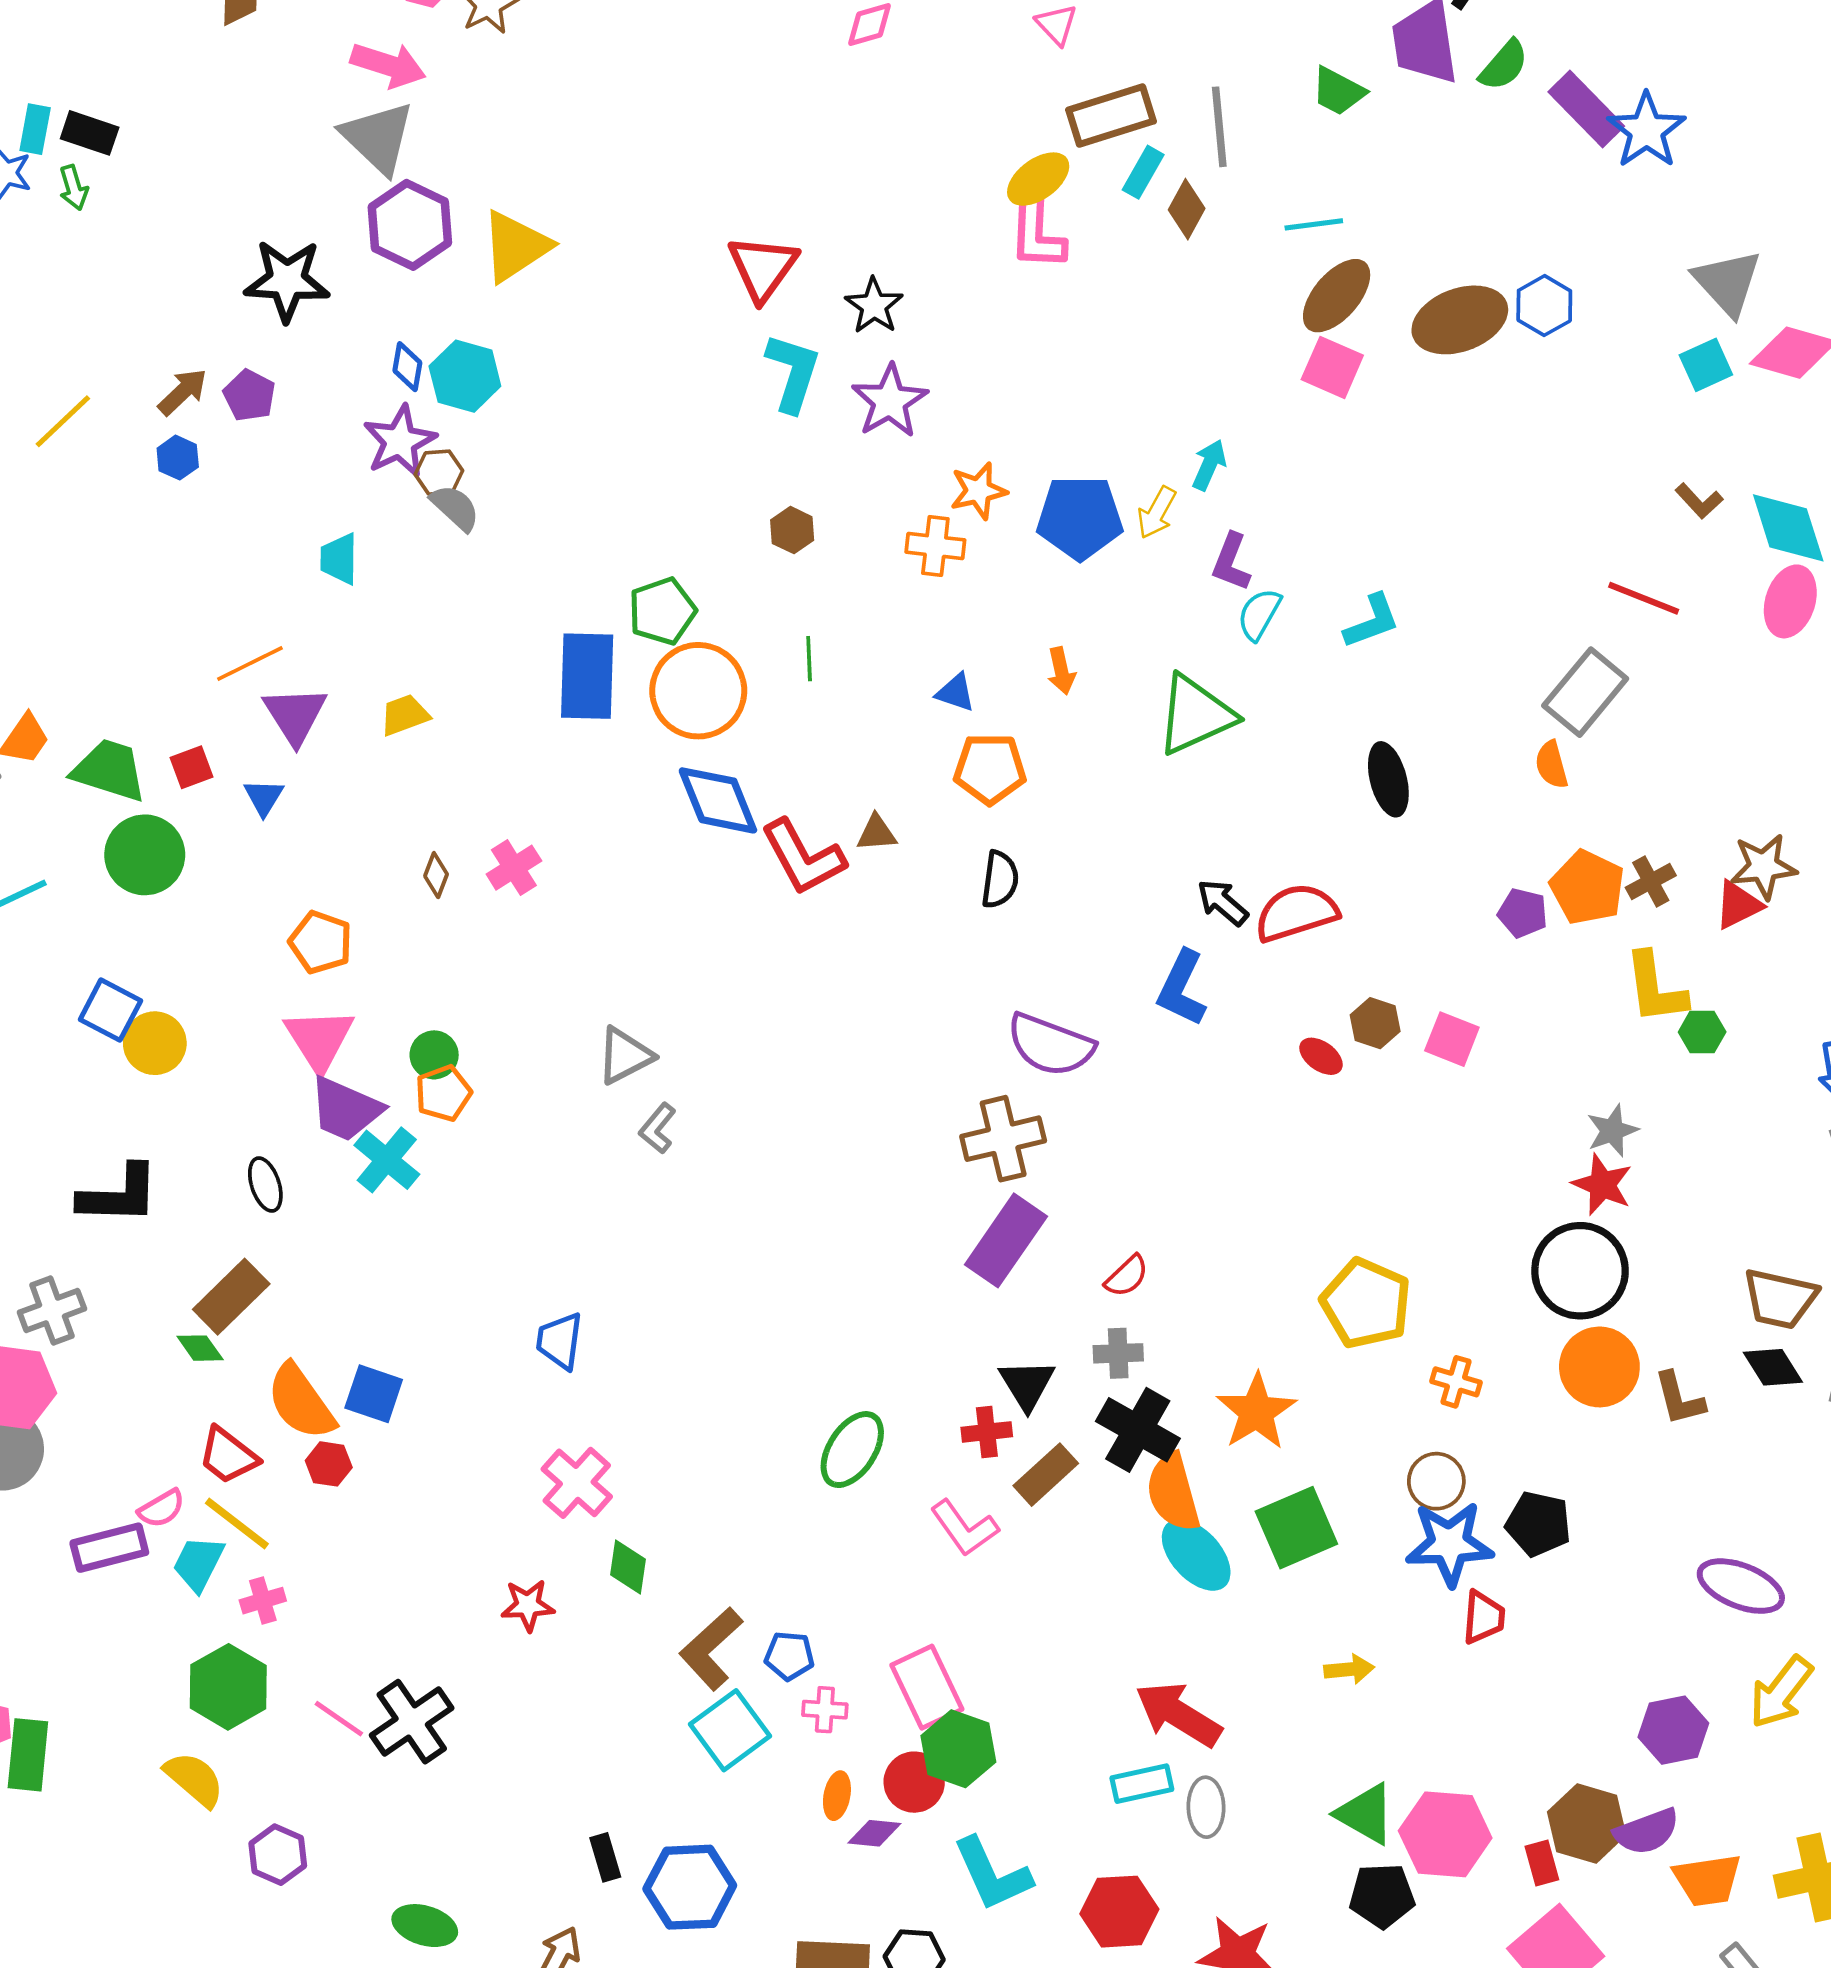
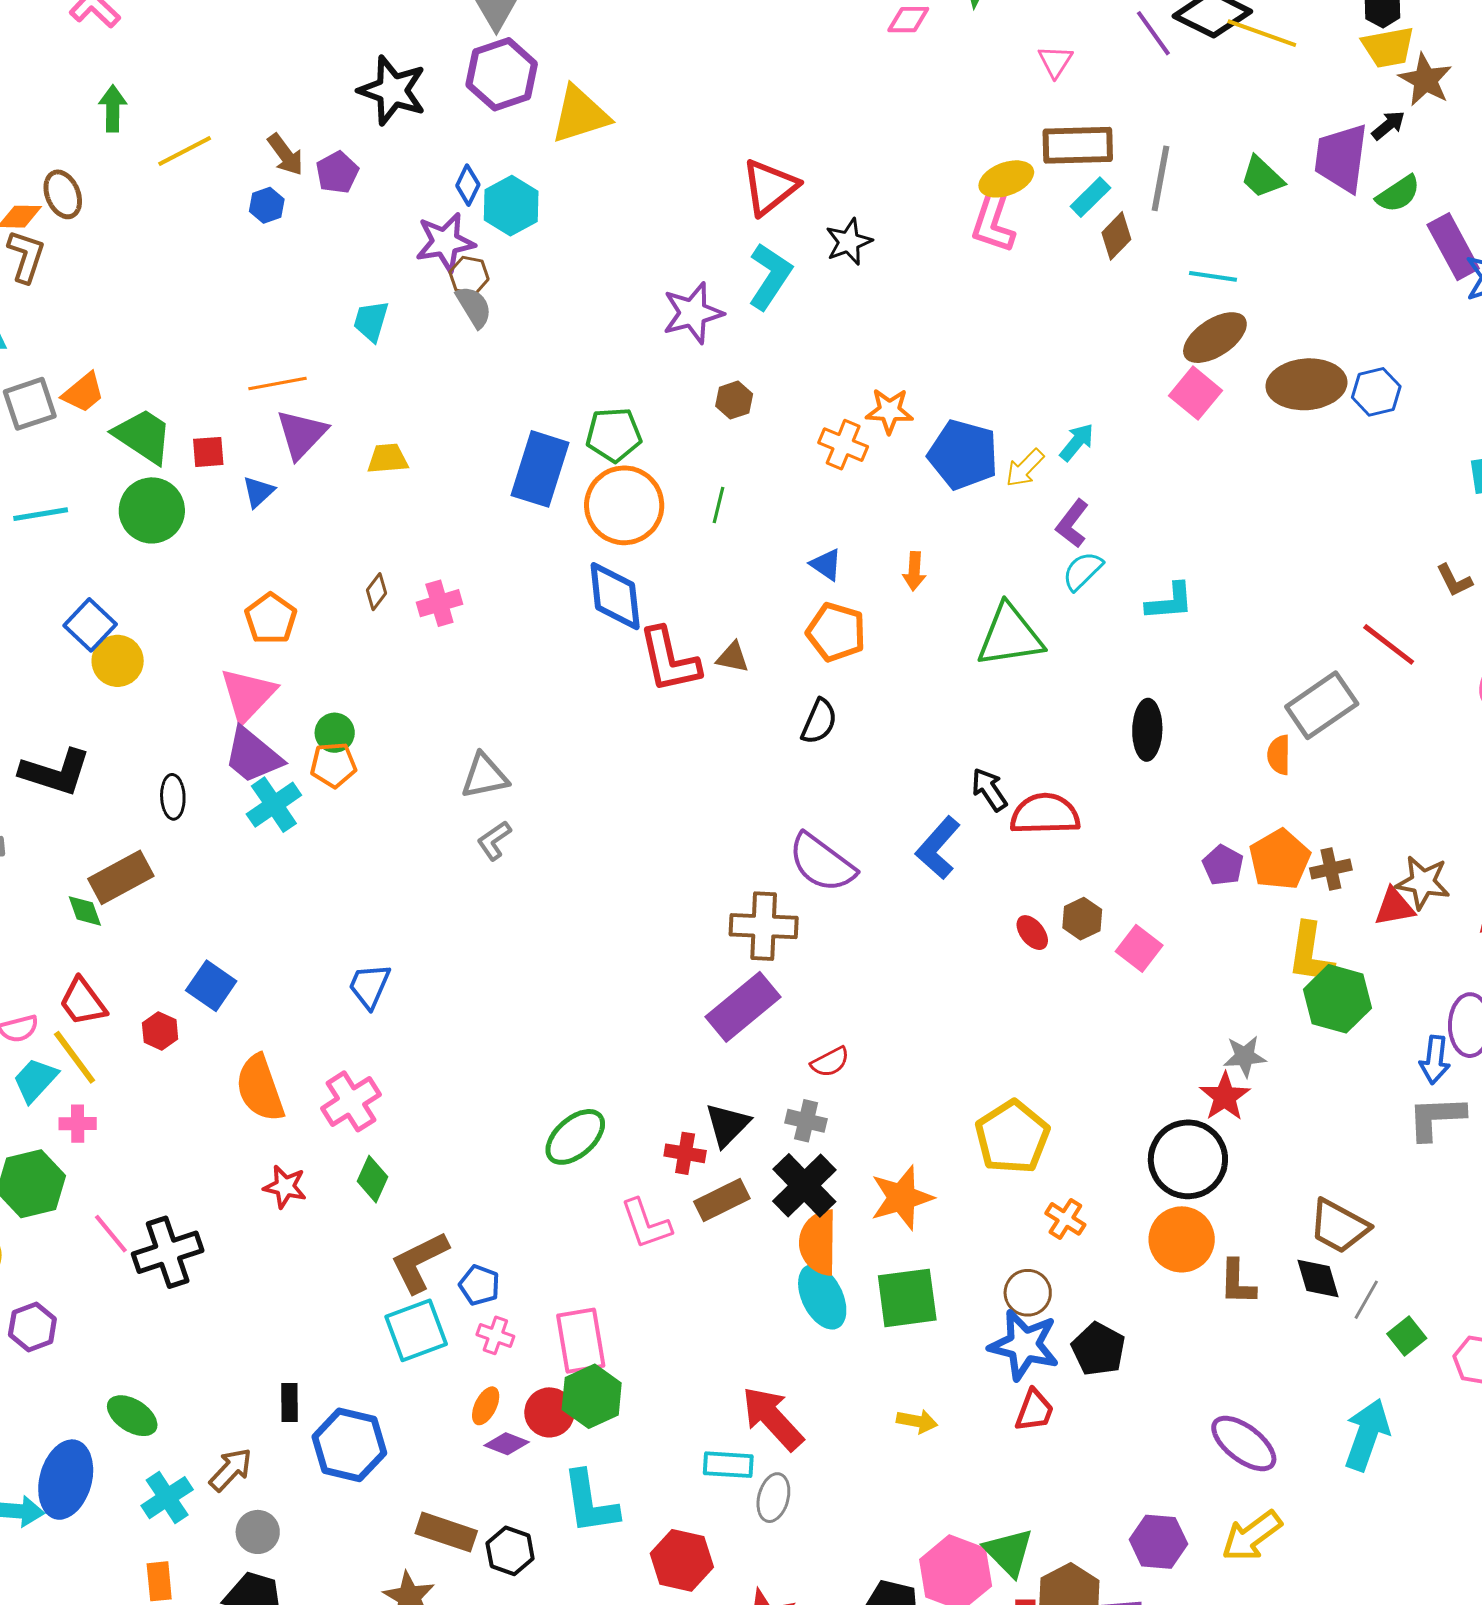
brown arrow: (183, 392) -> (285, 155), turned 81
purple star: (890, 401) -> (693, 313), moved
green hexagon: (1702, 1032) -> (1337, 999), size x1.8
orange semicircle: (301, 1402) -> (260, 1088), moved
green triangle: (1365, 1814) -> (1009, 1552), moved

